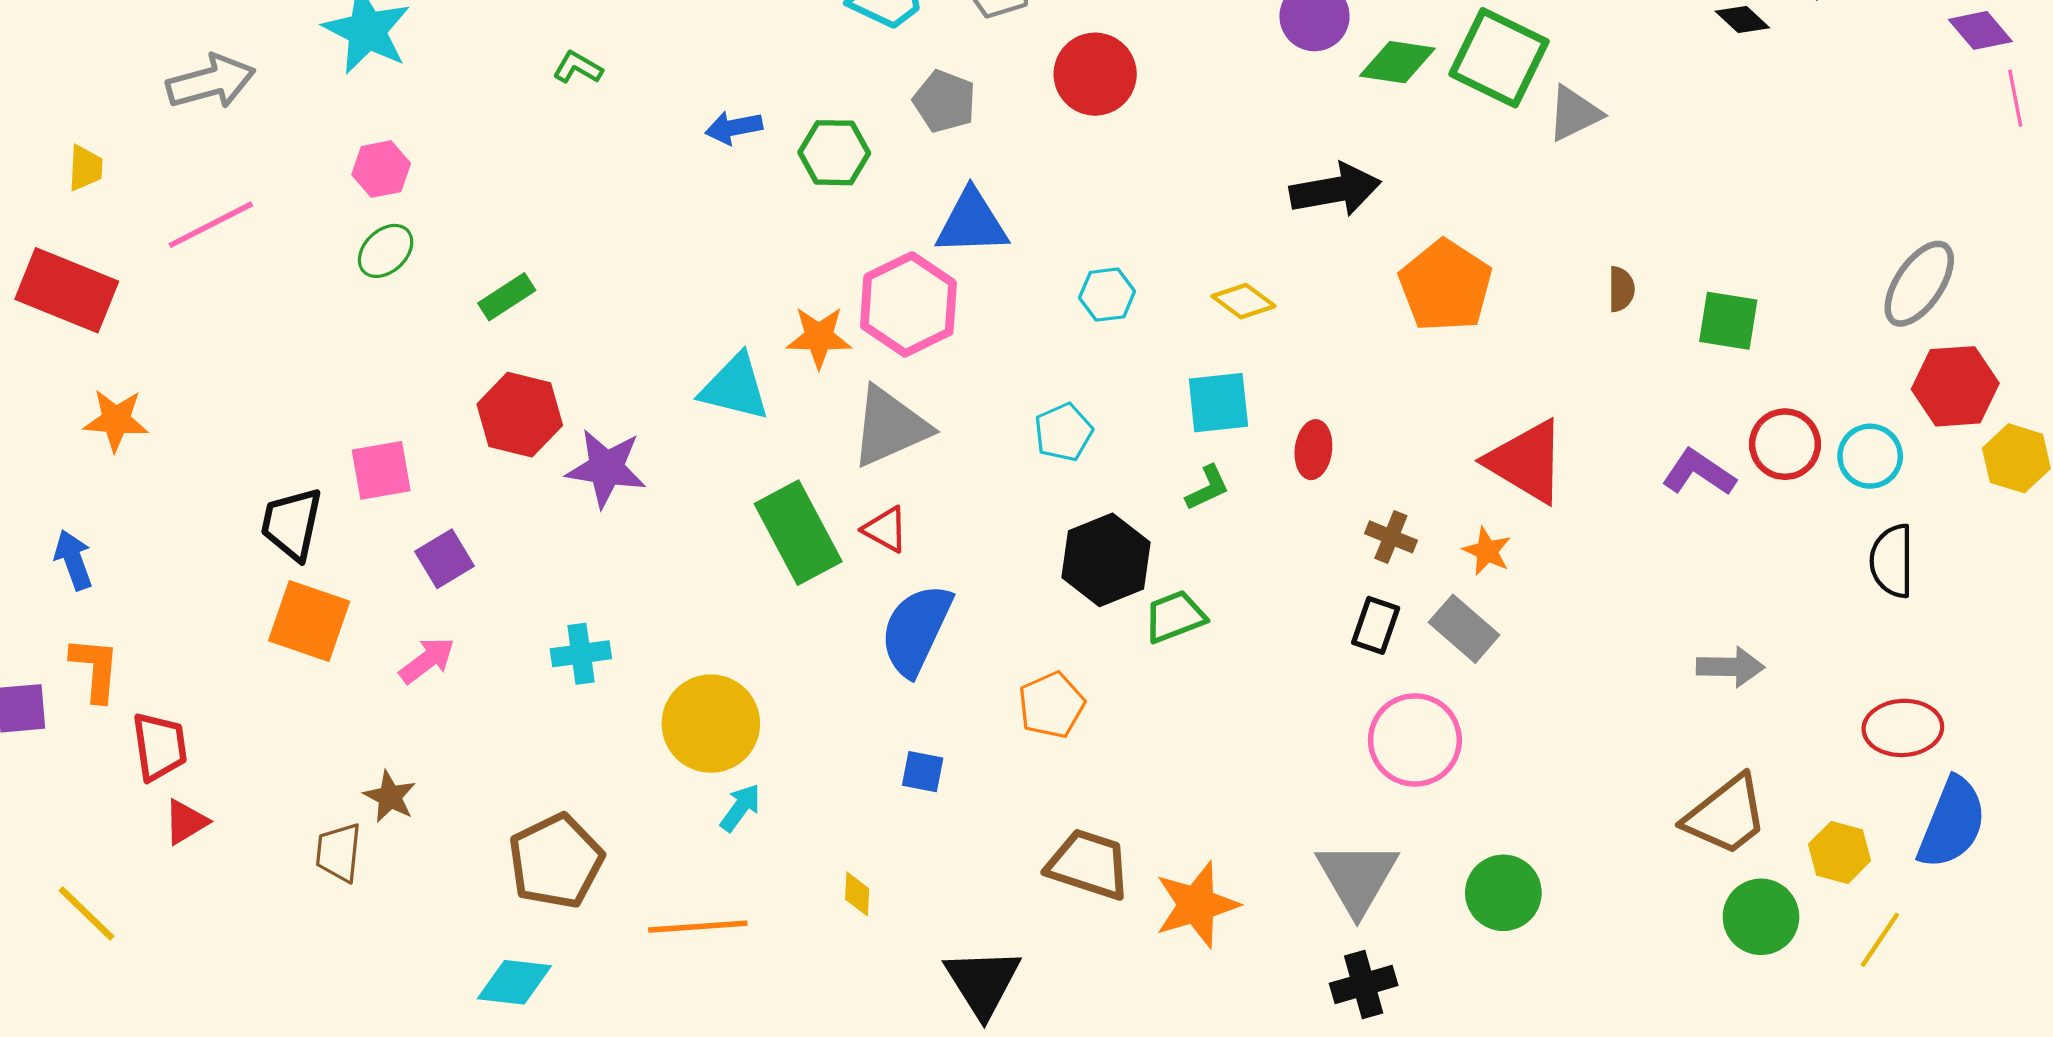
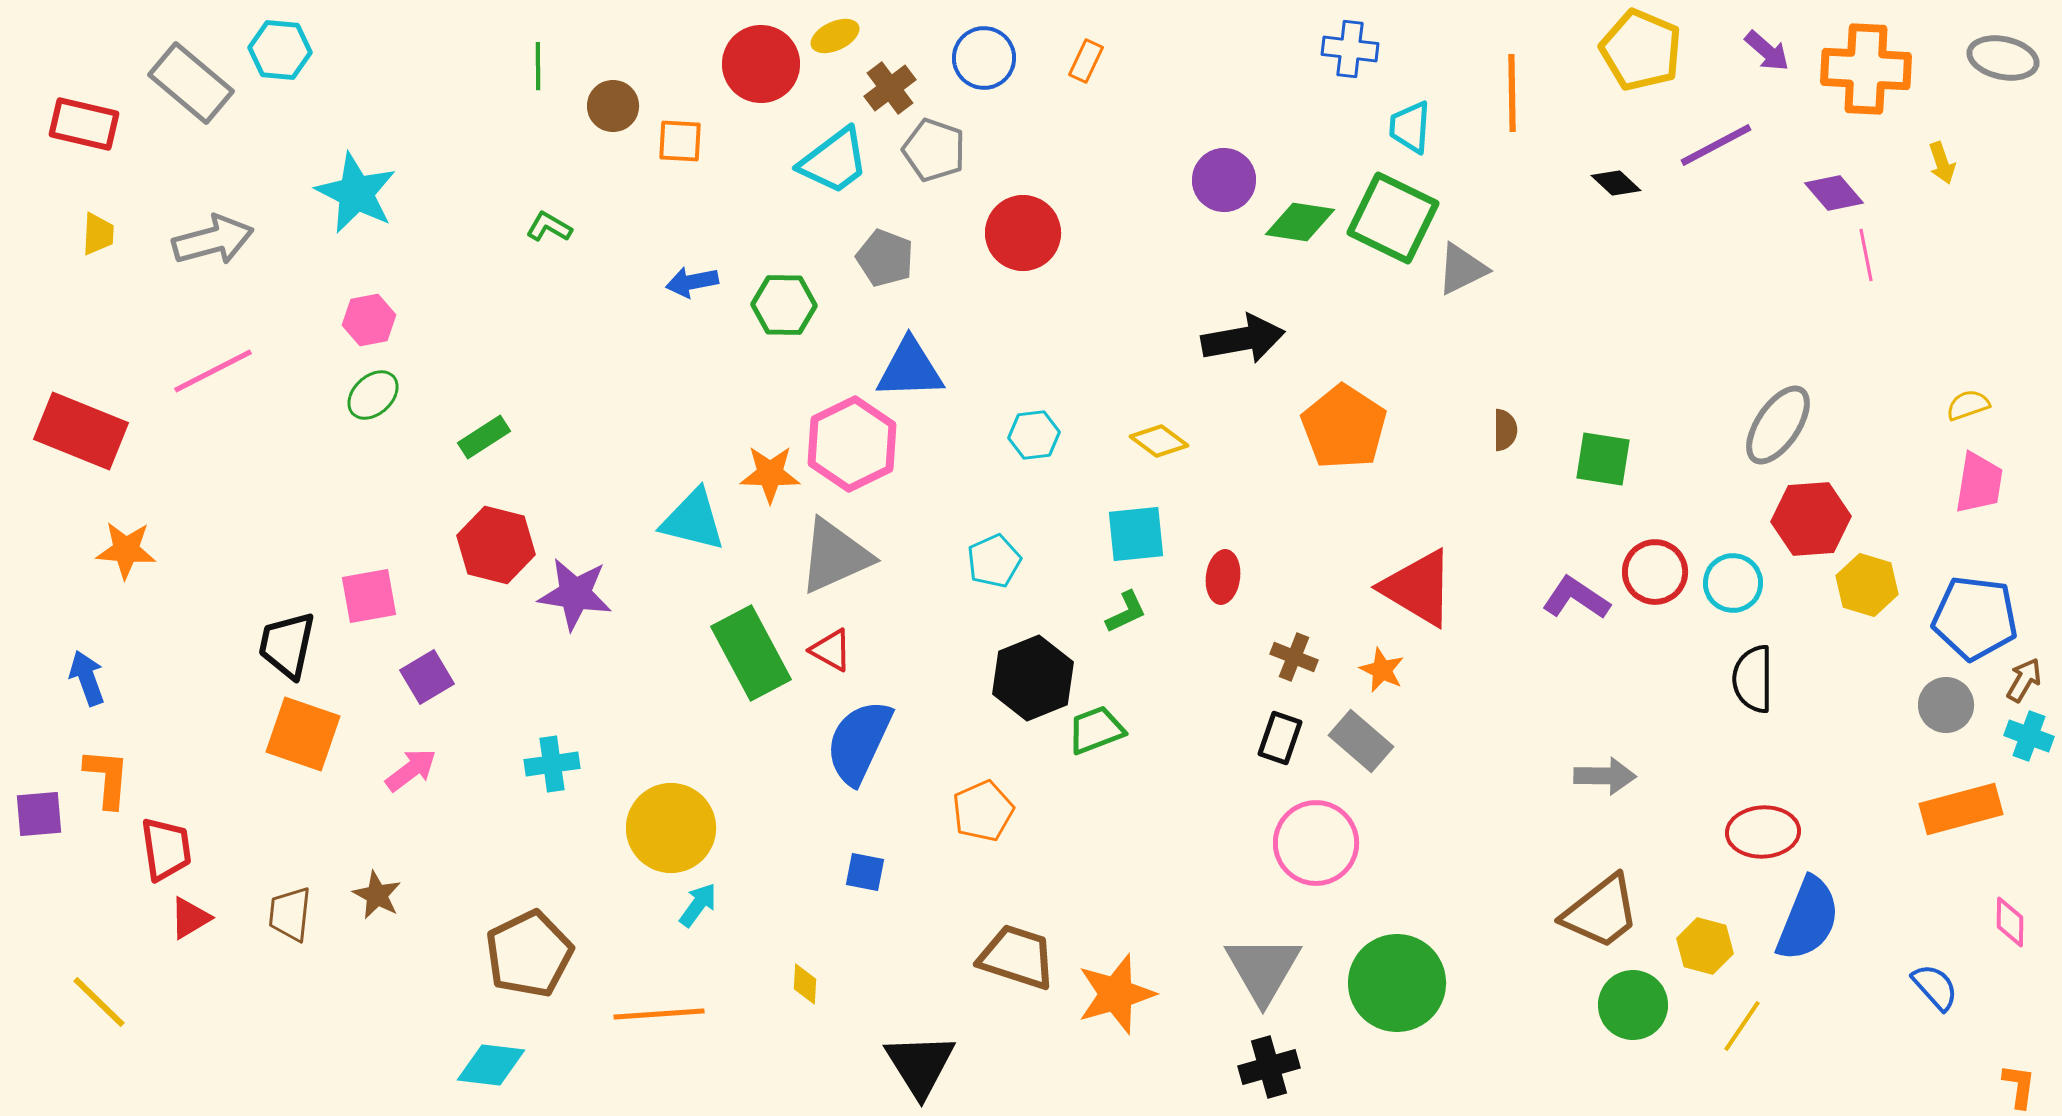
yellow trapezoid: (85, 168) -> (98, 234), moved
brown trapezoid: (339, 852) -> (290, 914), moved
green circle: (1503, 893) -> (1397, 983), size x1.4

